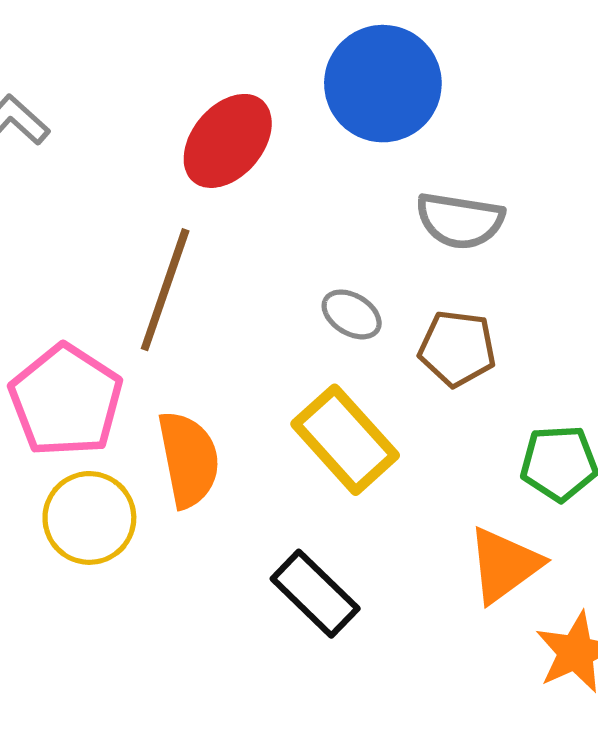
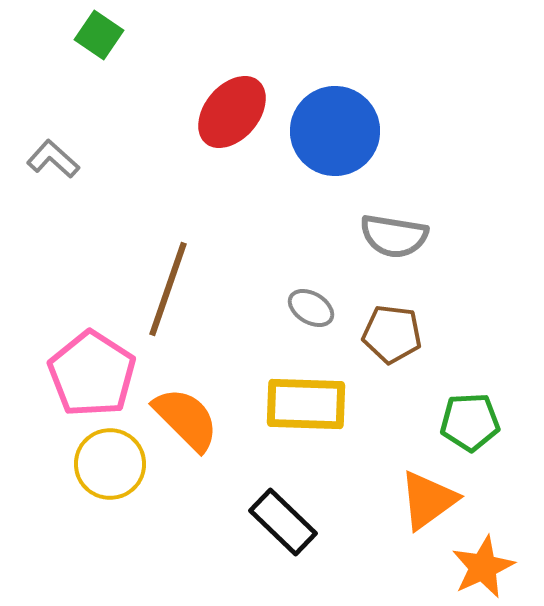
red ellipse: (228, 141) -> (232, 112), moved
yellow rectangle: (345, 440) -> (306, 404), turned -46
orange semicircle: (189, 459) -> (186, 419), turned -34

